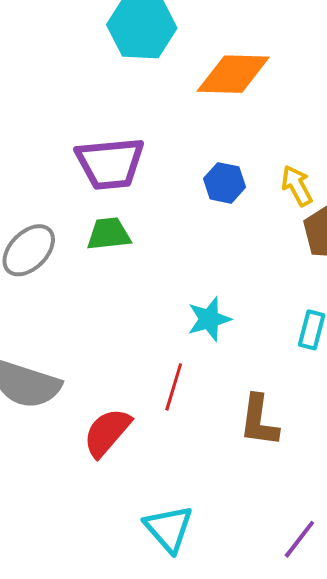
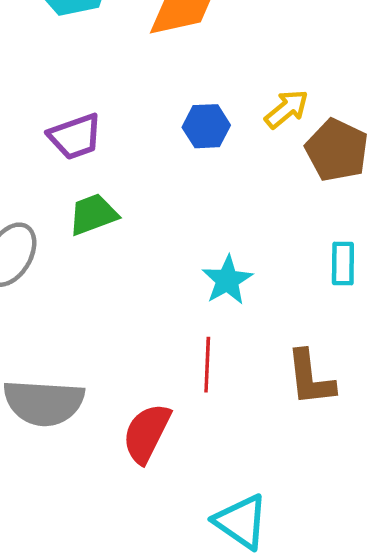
purple trapezoid: (110, 163) -> (75, 137), size x0.7
yellow arrow: (297, 186) -> (287, 109), turned 93

